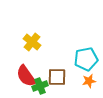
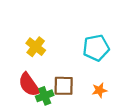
cyan pentagon: (86, 59) -> (96, 48), moved

